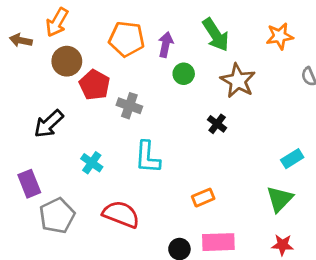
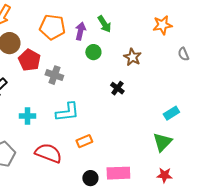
green arrow: (216, 35) -> (104, 24), moved, size x0.7
brown star: (238, 81) -> (132, 57), size x0.7
cyan L-shape: (147, 157) -> (67, 112), turned -100
cyan cross: (92, 163) -> (27, 116), turned -35
orange rectangle: (203, 198) -> (84, 141), moved

